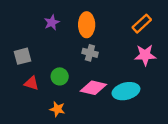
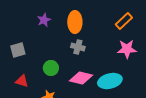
red triangle: (31, 83) -> (22, 81), moved

